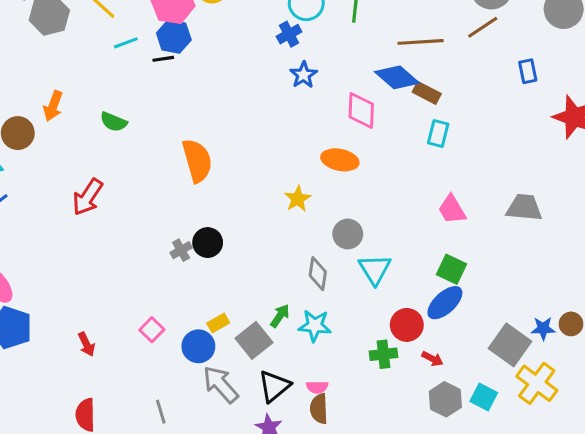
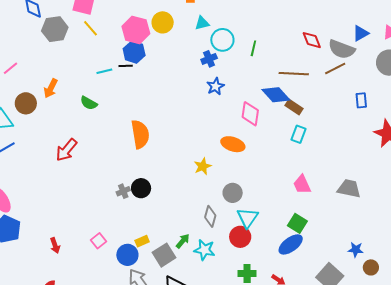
cyan line: (126, 43) -> (104, 71), moved
red circle: (407, 325) -> (240, 237), moved
blue star: (543, 328) -> (356, 250), moved

